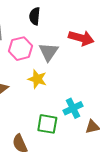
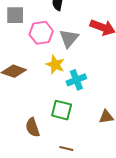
cyan cross: (73, 108) -> (76, 80), moved

